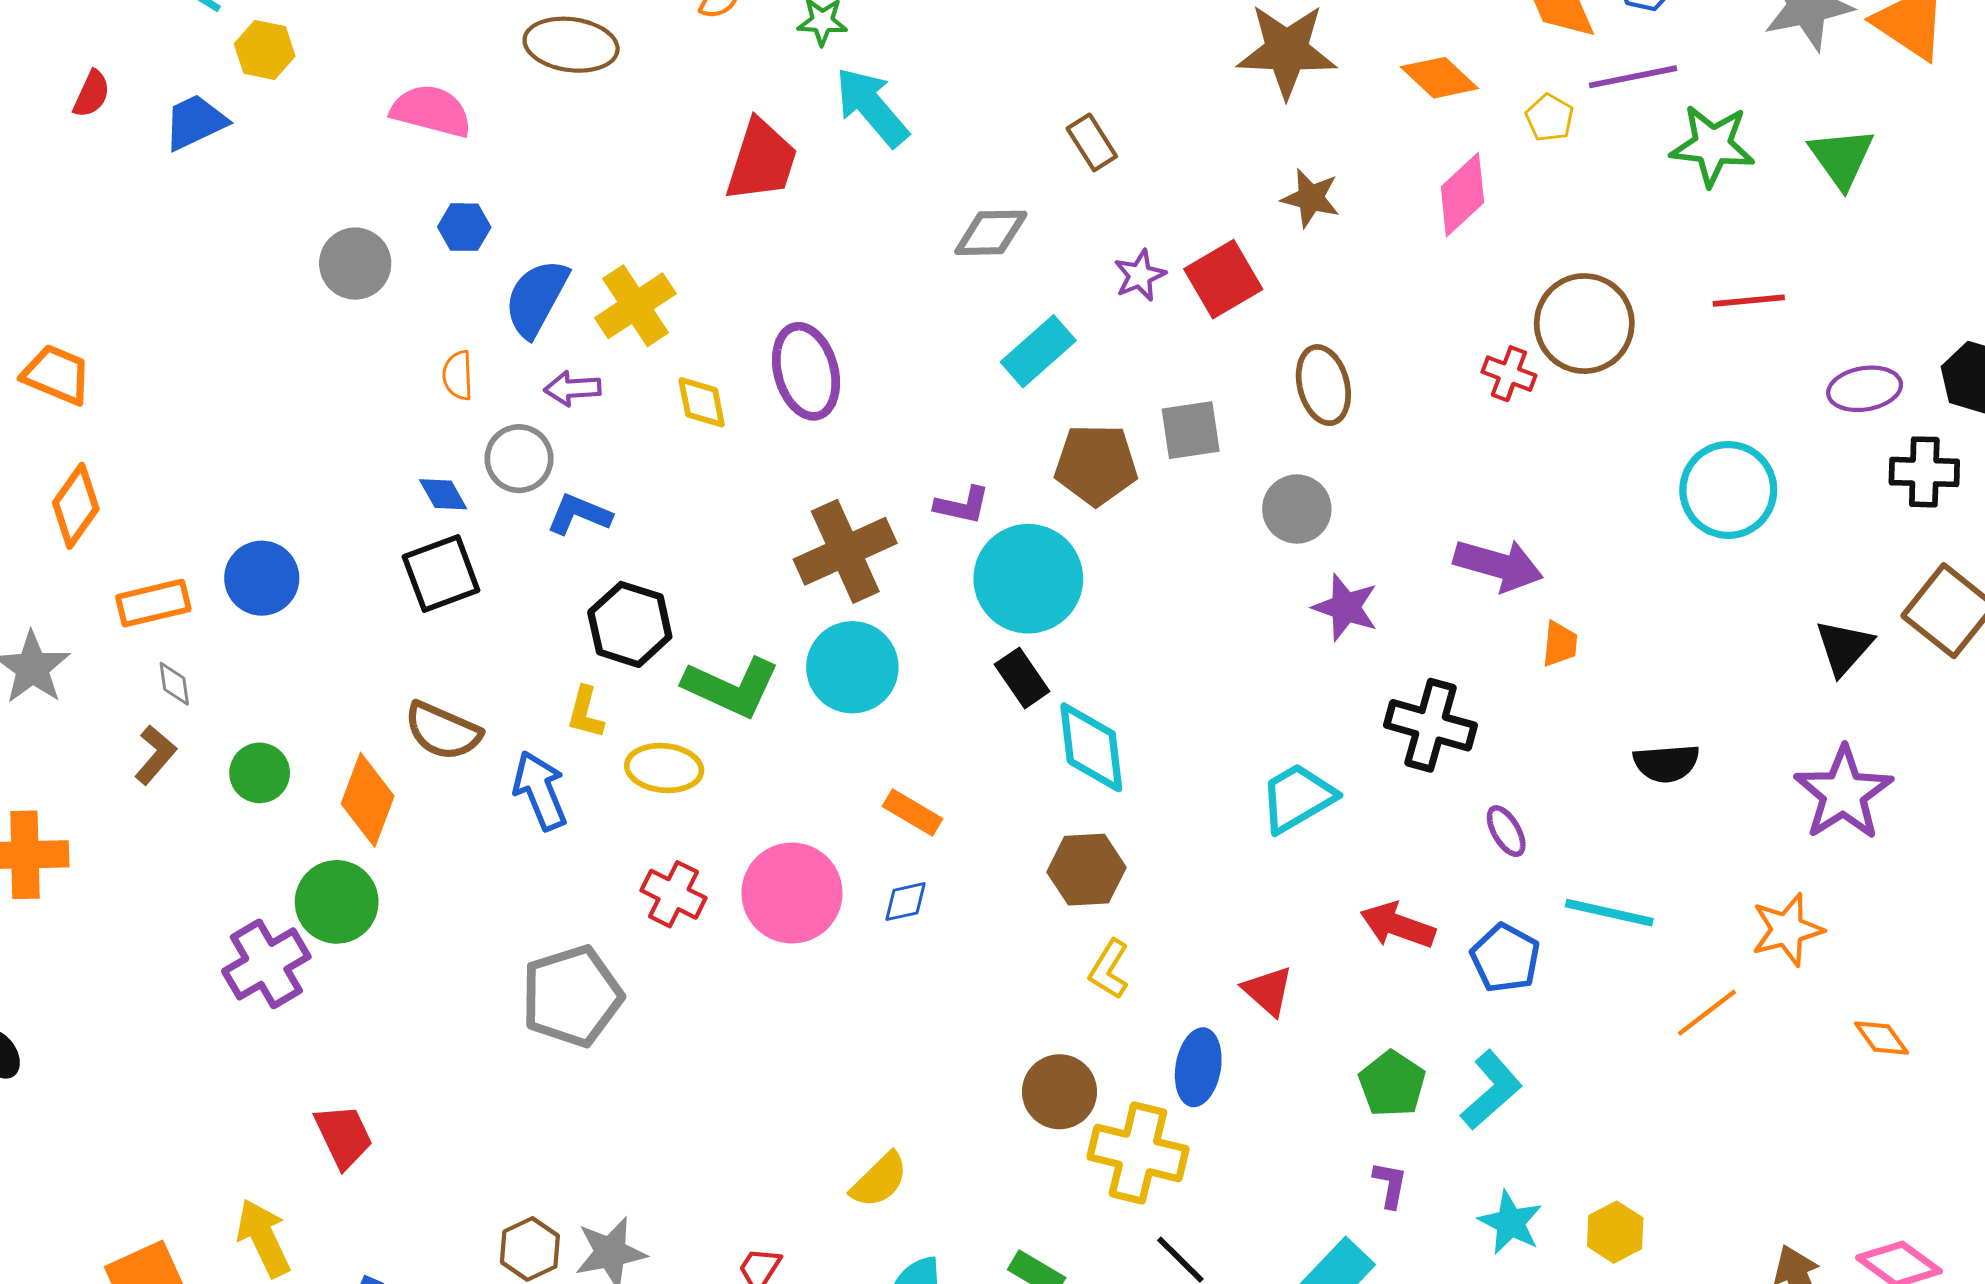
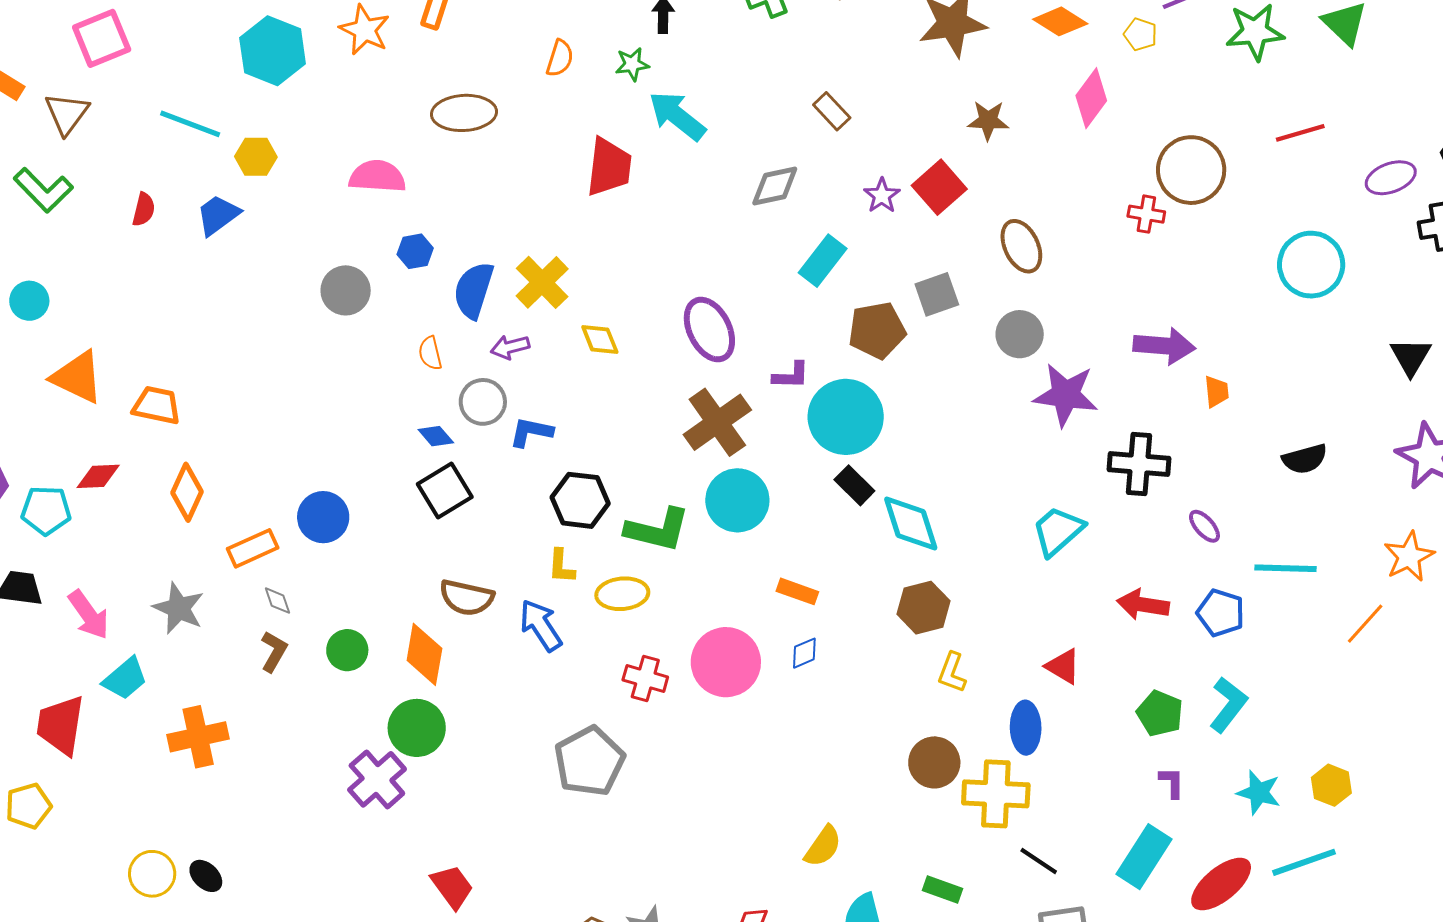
purple ellipse: (806, 371) -> (709, 330), moved
purple star: (1346, 607) -> (1066, 395), size x1.4

